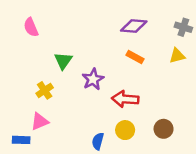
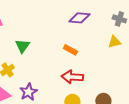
orange rectangle: (135, 57) -> (70, 50), moved
purple star: (93, 79) -> (28, 92), moved

